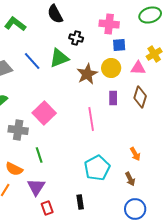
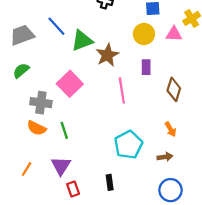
green triangle: (59, 58) -> (82, 41), moved
brown star: (87, 74) -> (107, 55), moved
brown diamond: (140, 97) -> (174, 89), moved
orange semicircle: (14, 169) -> (37, 128), moved
brown arrow: (130, 179) -> (165, 157), turned -72

